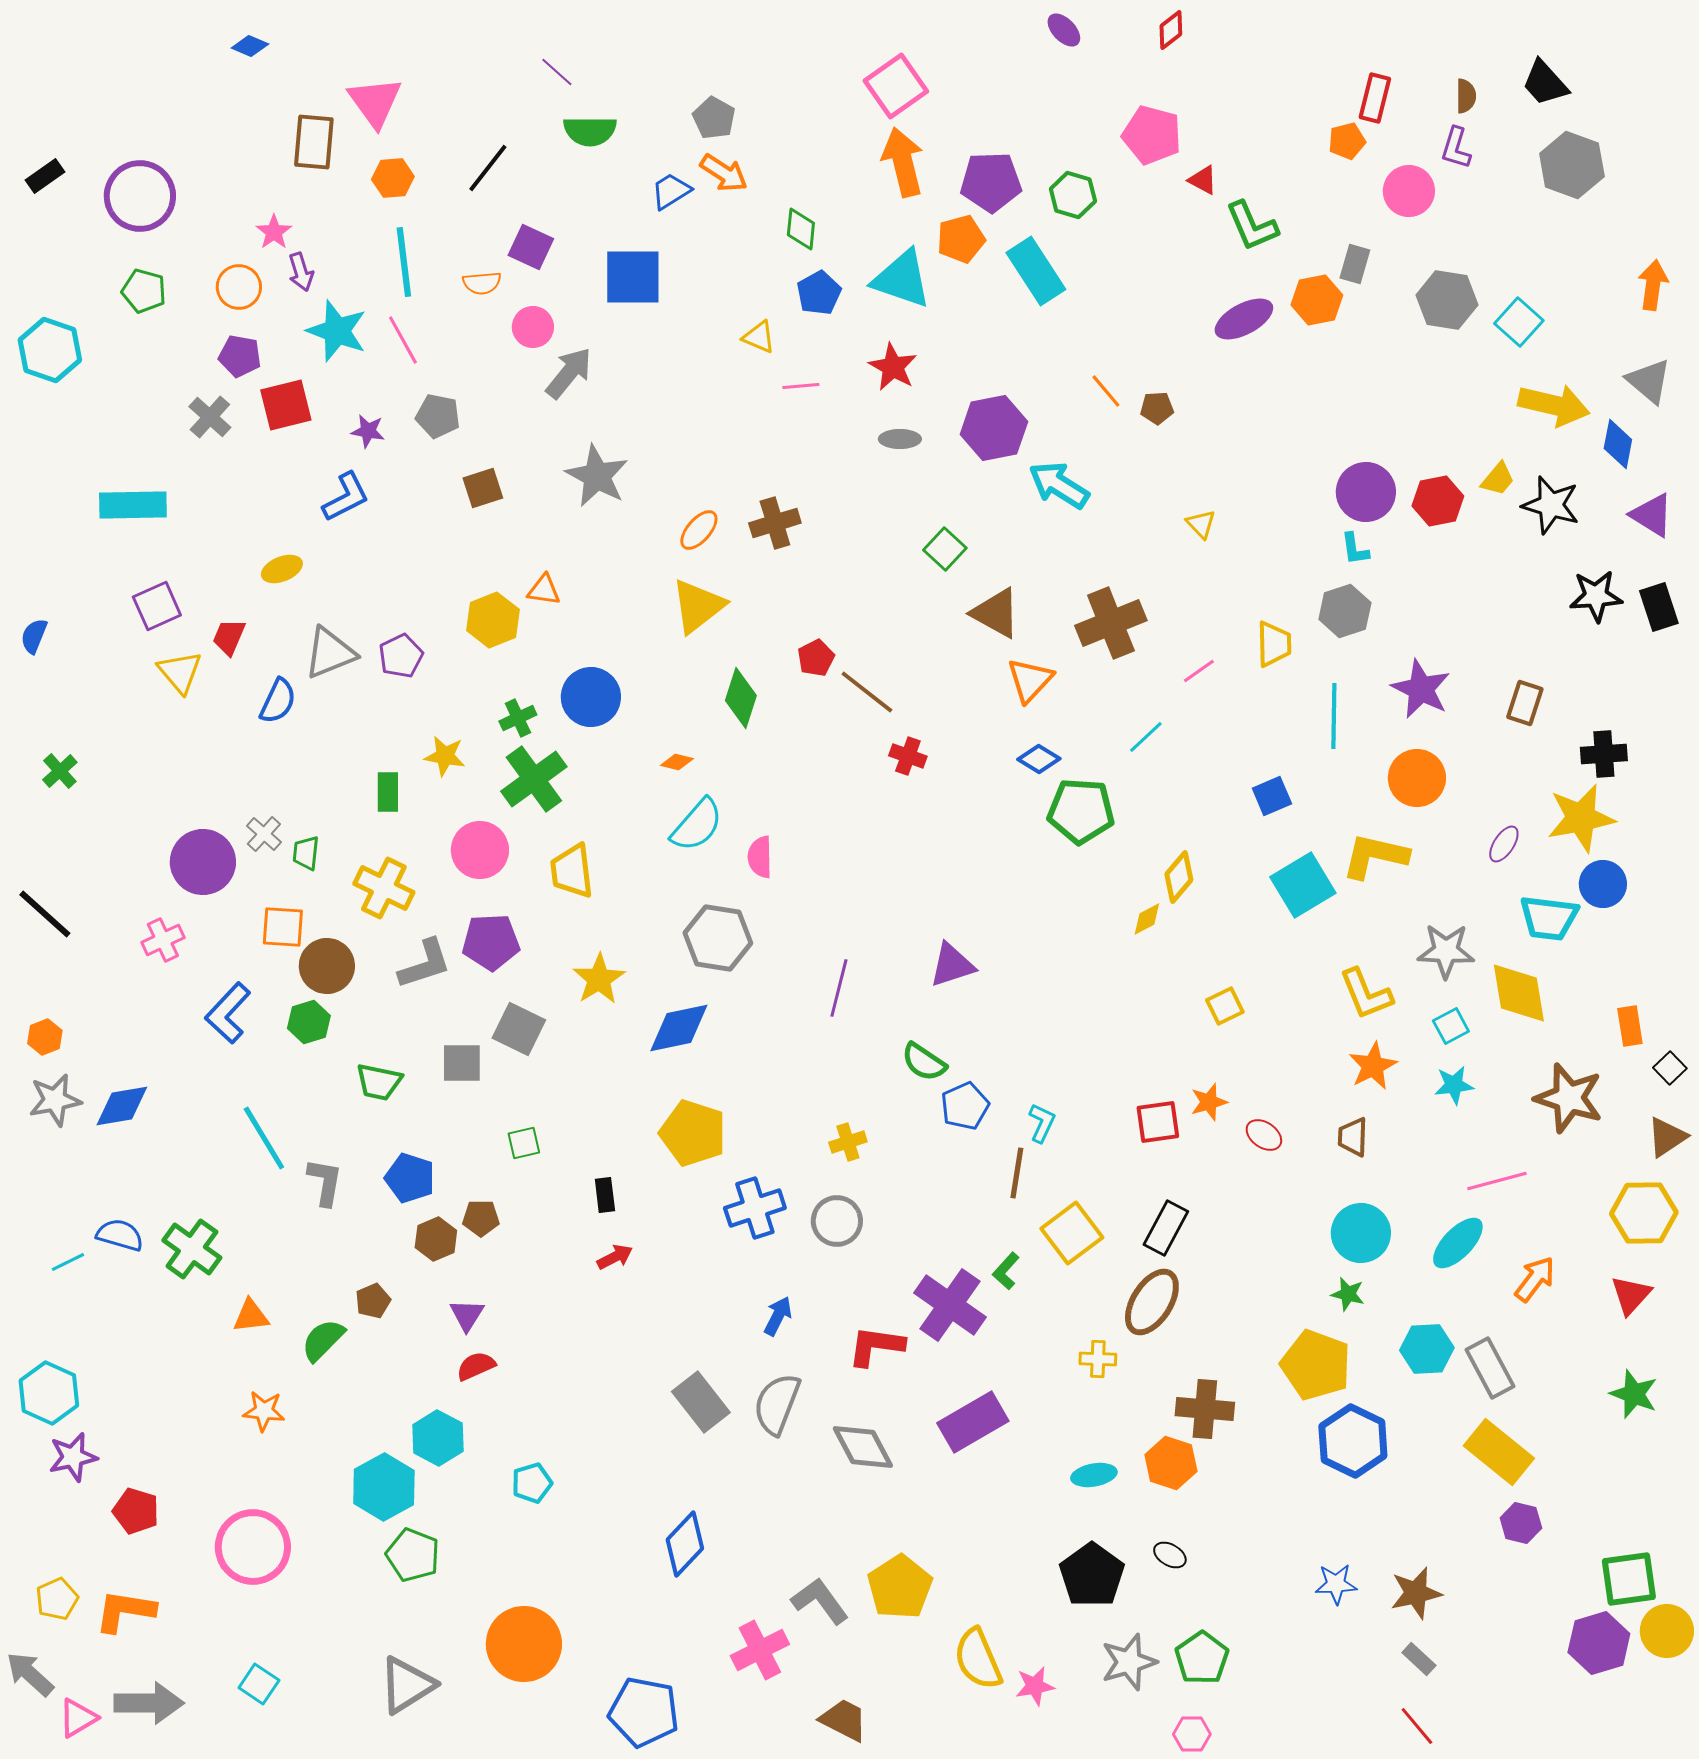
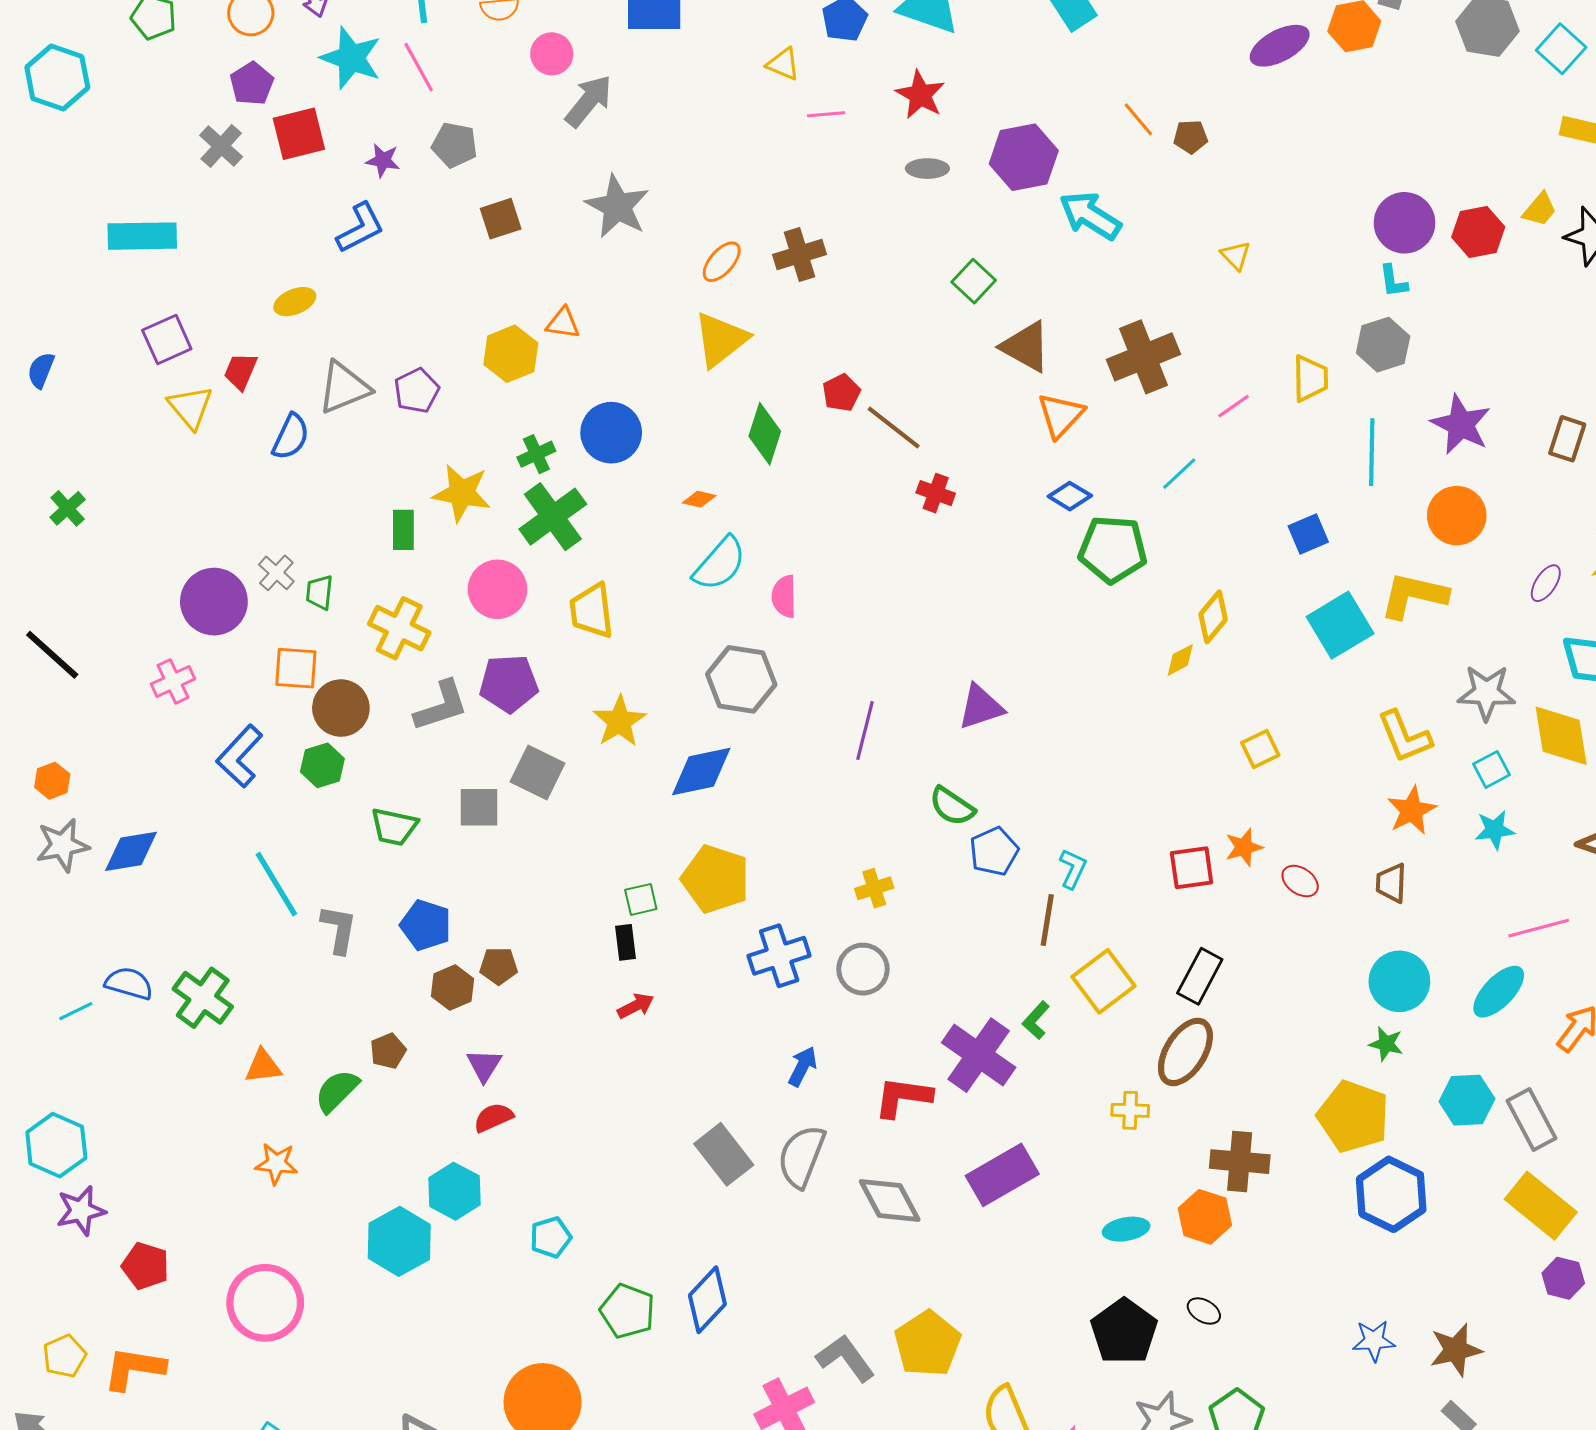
purple pentagon: (240, 356) -> (252, 84), turned 30
yellow star: (445, 756) -> (462, 493), size x1.4
green square: (524, 1143) -> (641, 899), moved
green pentagon: (413, 1555) -> (628, 1311), moved

